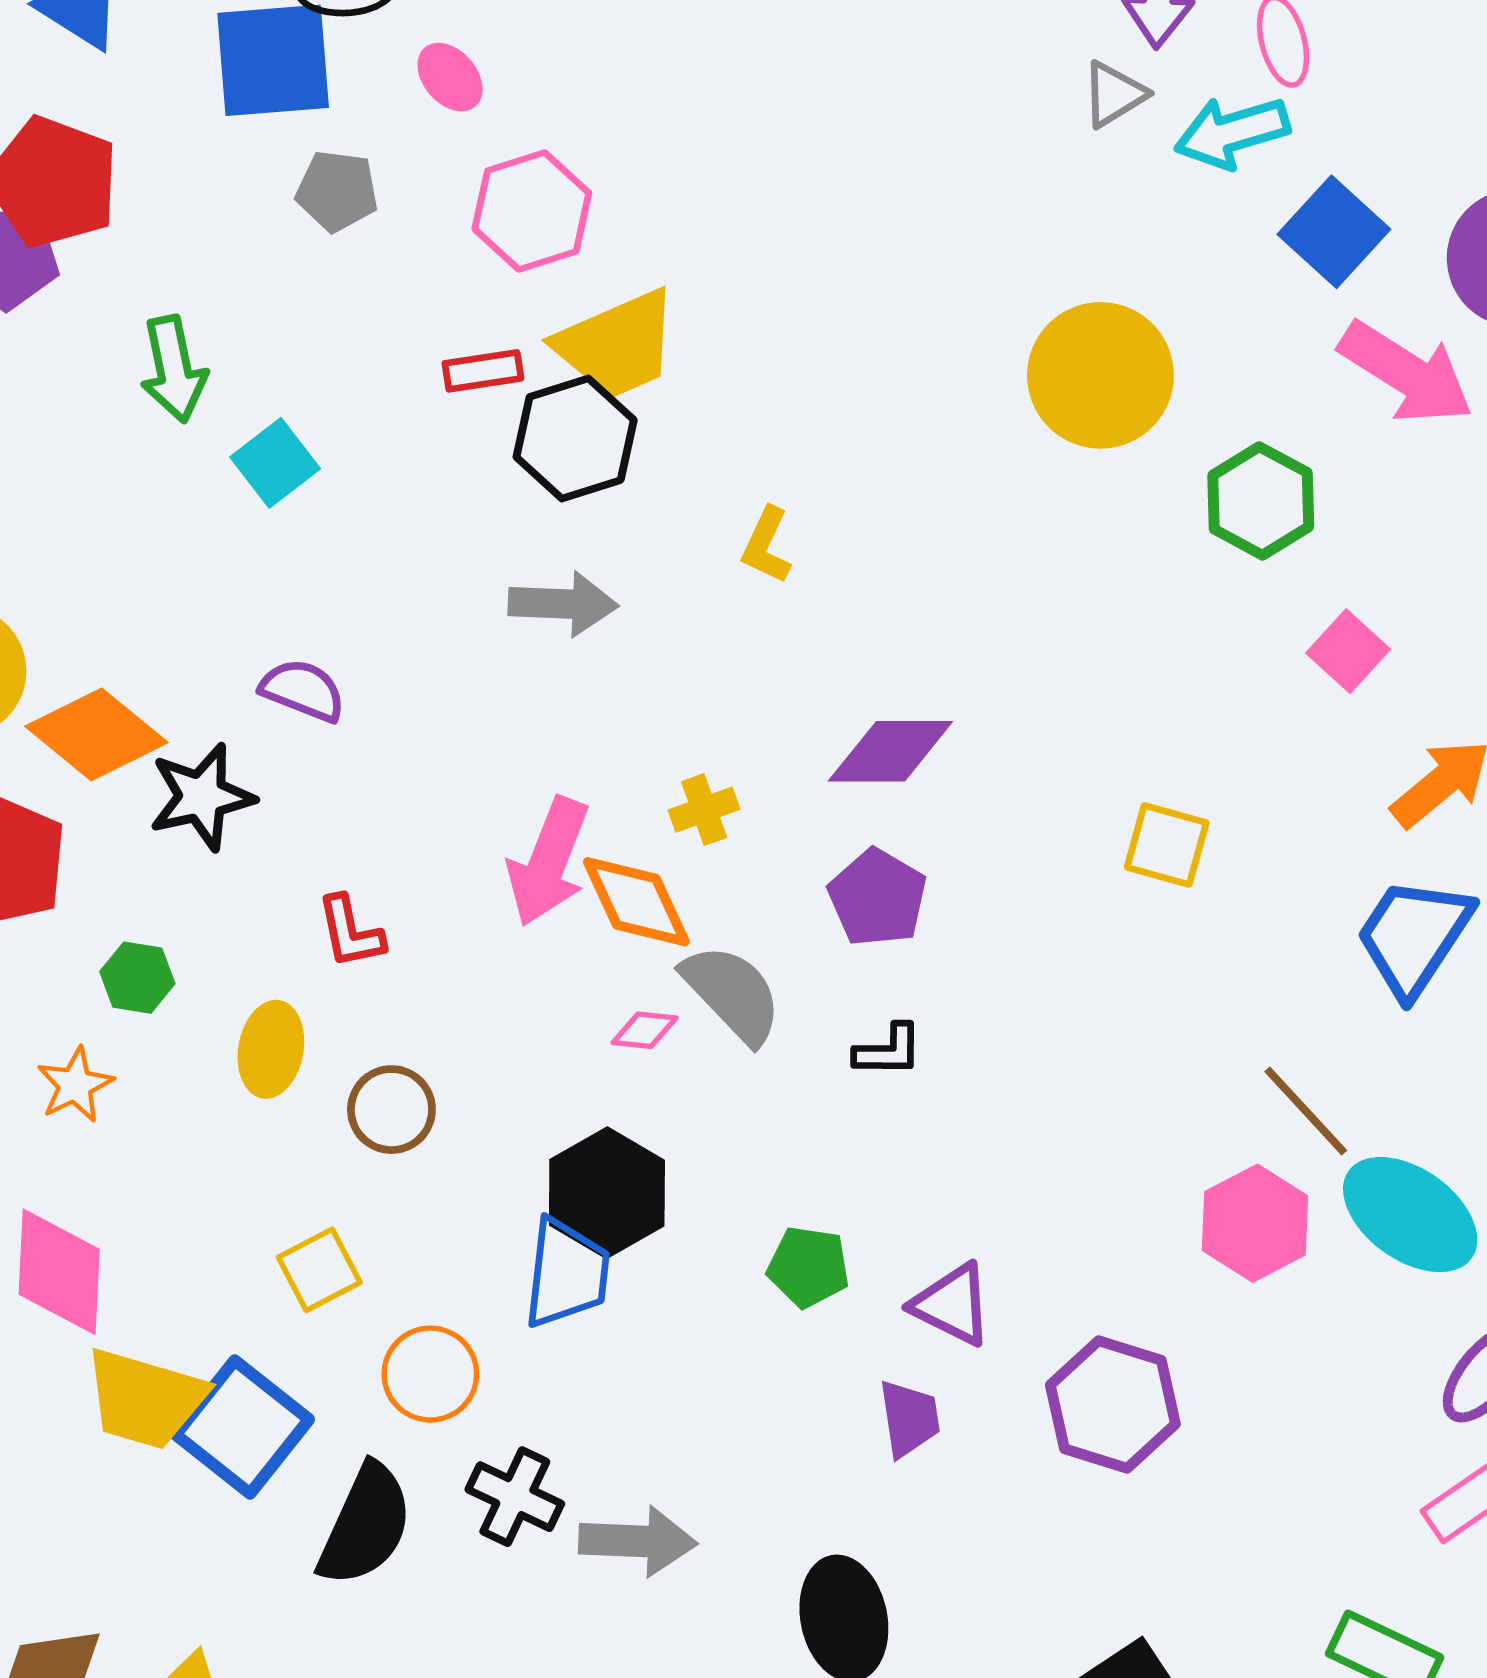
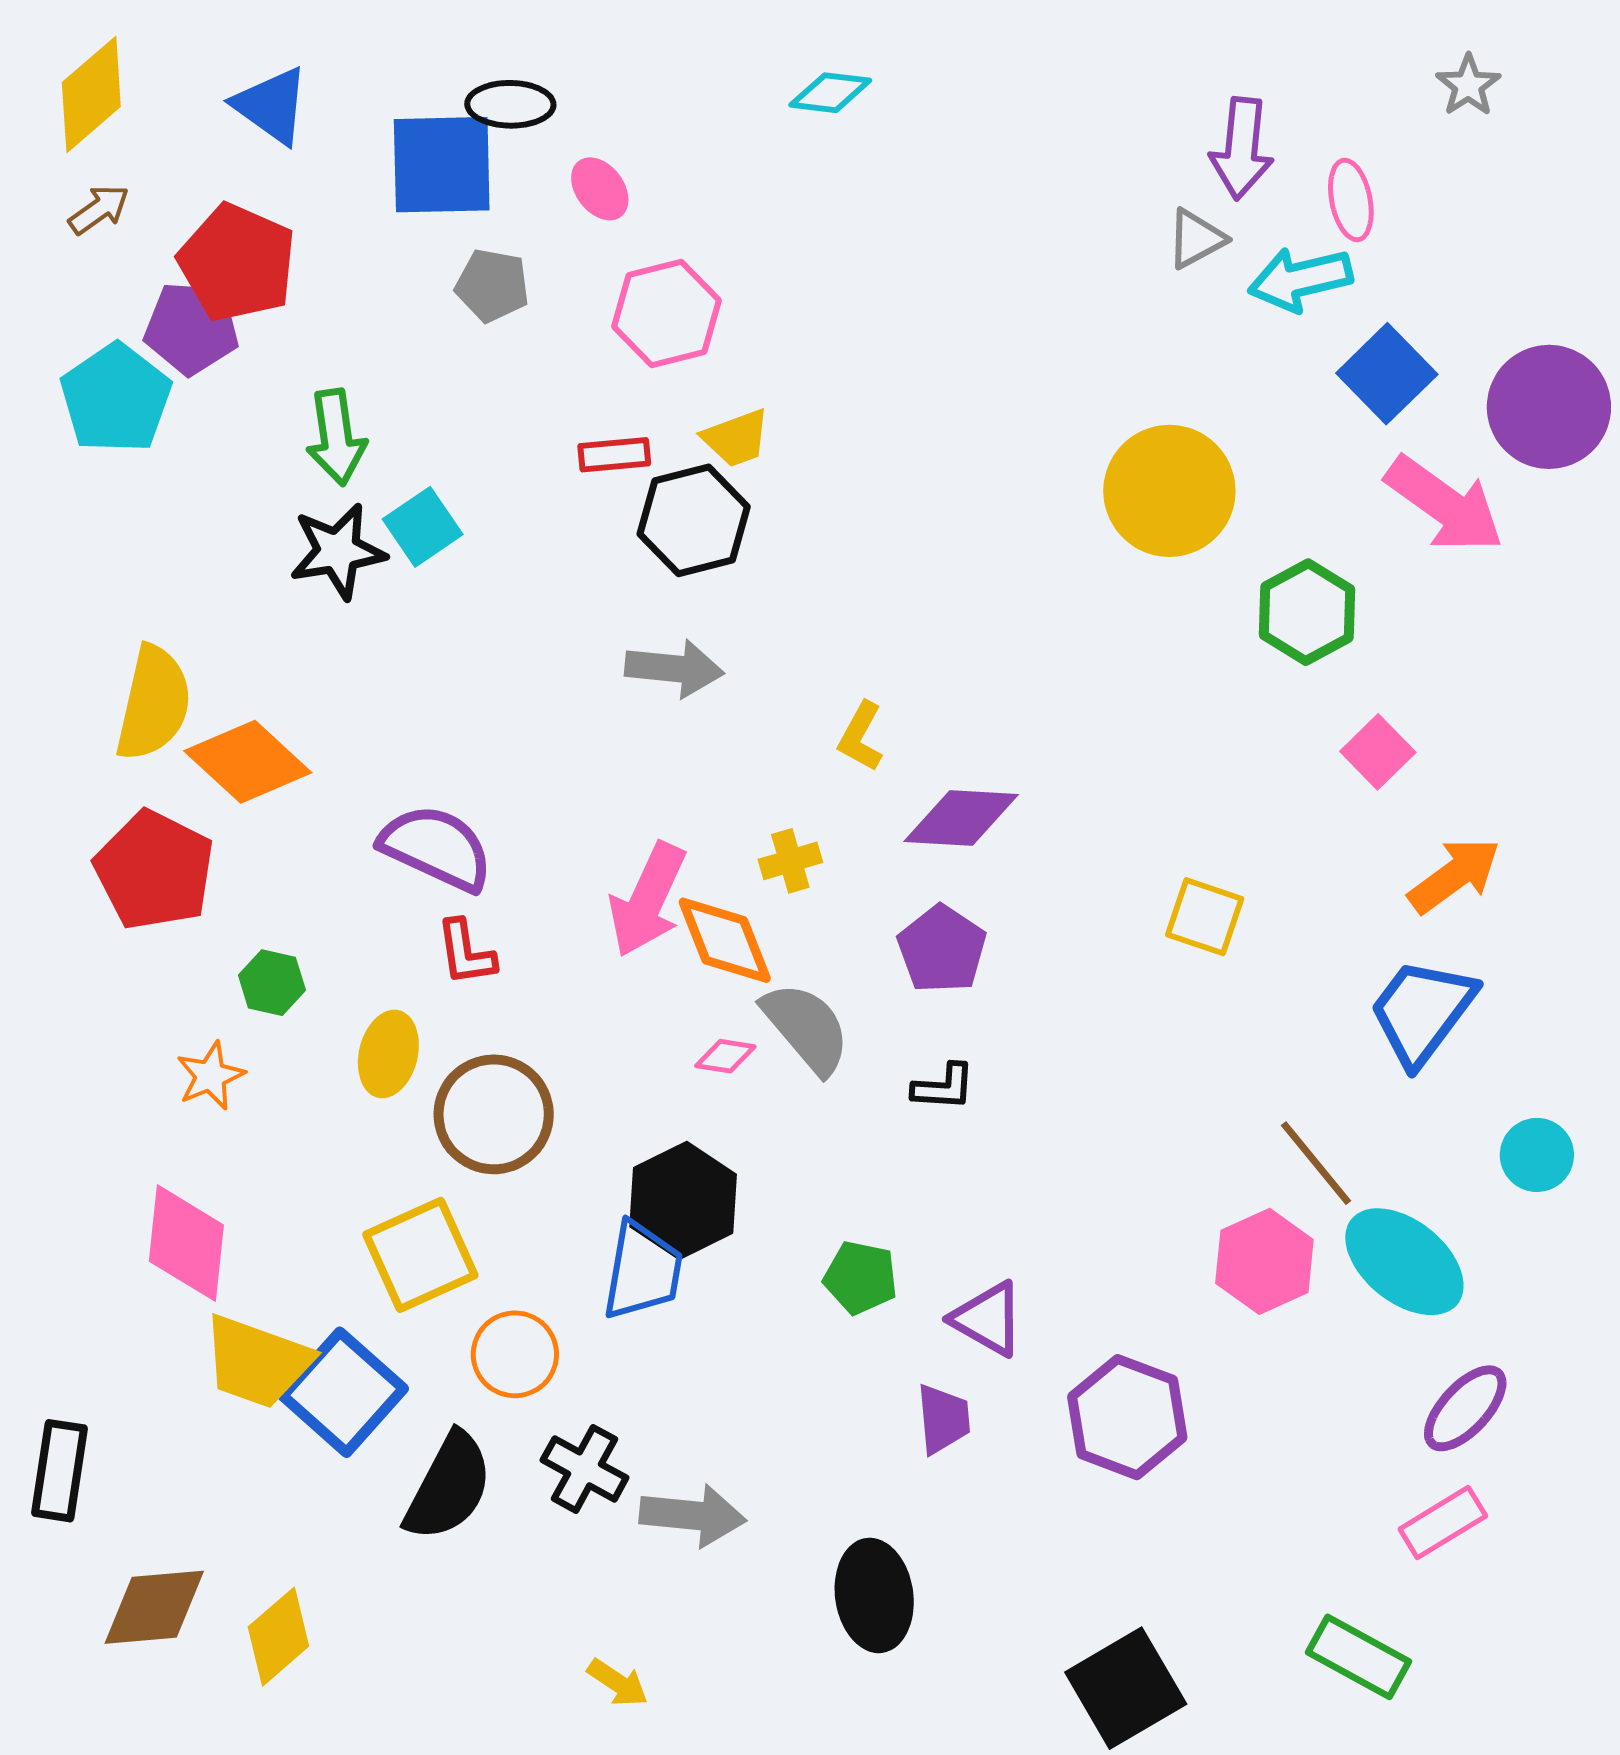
yellow trapezoid: (617, 345) -> (736, 438), size x0.6
yellow L-shape: (766, 545) -> (861, 737), moved
purple semicircle: (303, 690) -> (436, 848), moved, size x1.5
black star: (202, 797) -> (338, 551), moved
brown circle: (391, 1110) -> (494, 1114), size x1.5
yellow square: (319, 1270) -> (420, 1255), size x1.5

